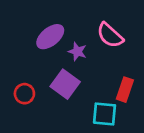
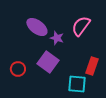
pink semicircle: (110, 35) -> (81, 26), turned 85
purple ellipse: (50, 37) -> (37, 27), turned 75

